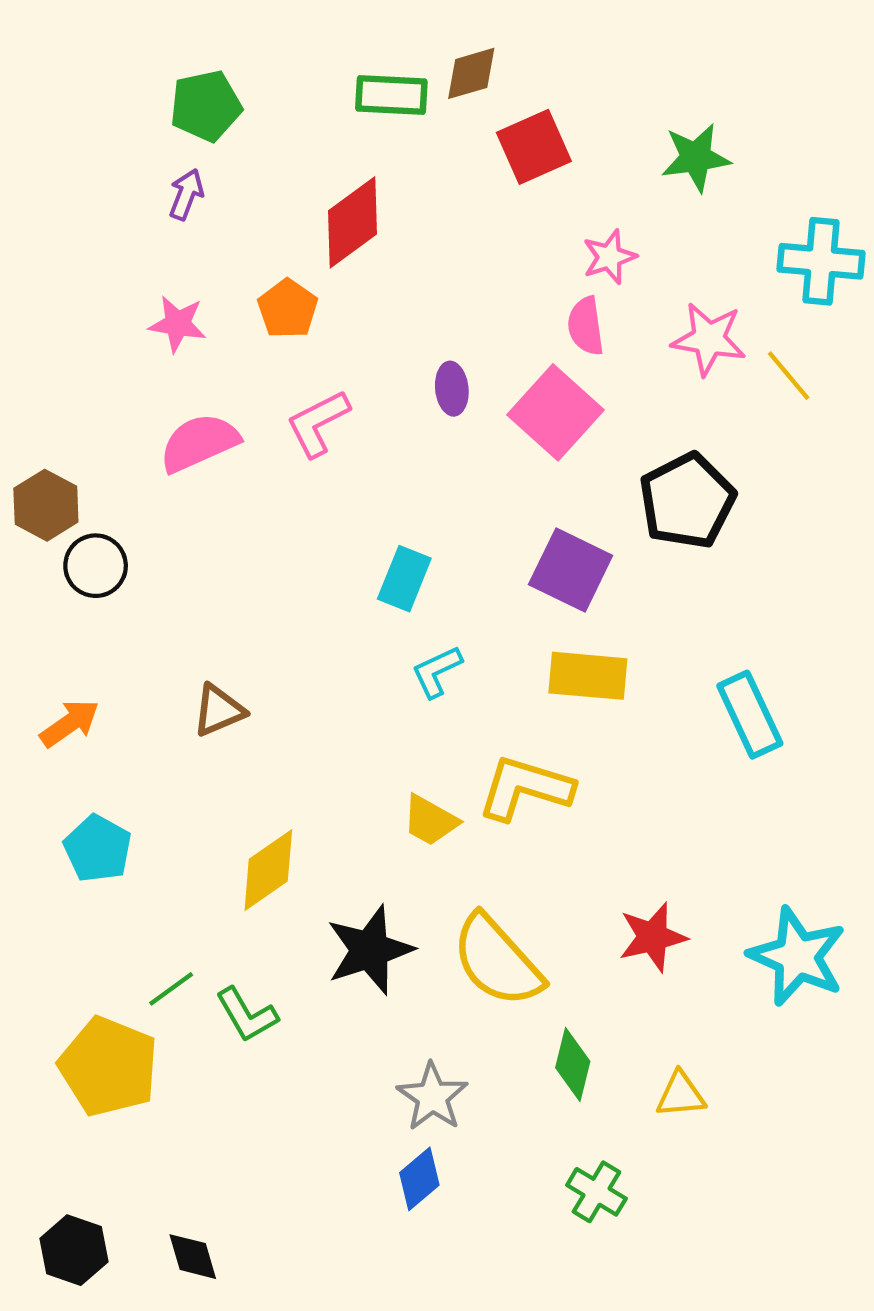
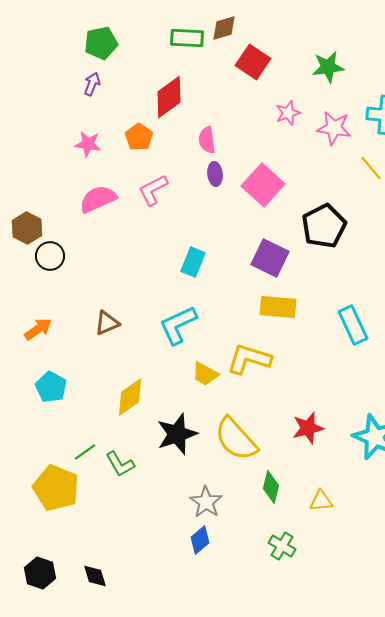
red square: (534, 147) -> (253, 62), turned -32
pink semicircle: (586, 326) -> (207, 140), moved
pink star: (709, 339) -> (334, 128), moved
cyan L-shape: (437, 671) -> (178, 325), moved, size x1.6

